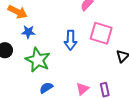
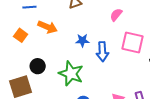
blue star: (28, 32) -> (82, 40), moved

